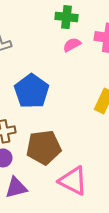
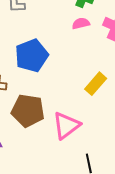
pink triangle: (73, 181) -> (66, 125), moved, turned 40

